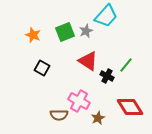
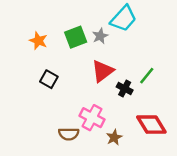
red triangle: (88, 61) -> (102, 71), turned 50

